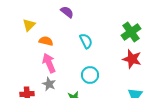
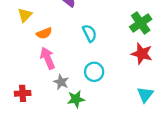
orange semicircle: (46, 41) -> (44, 33), turned 144
gray star: (49, 84) -> (61, 82), moved

